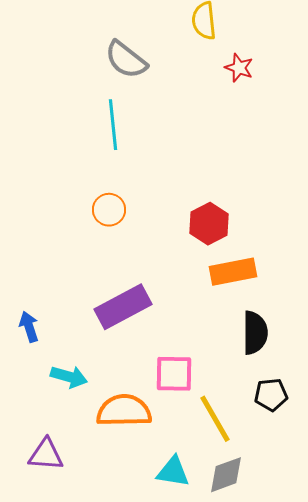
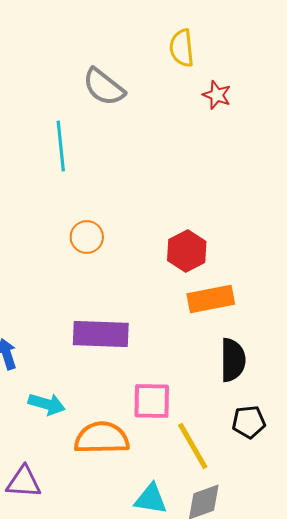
cyan line: (113, 125) -> (61, 146), moved
purple rectangle: (123, 307) -> (101, 334), turned 30

